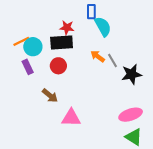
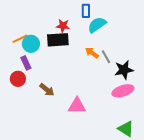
cyan semicircle: (103, 27) -> (97, 25), turned -96
red circle: (58, 66) -> (18, 79), moved
pink ellipse: (131, 115) -> (123, 91), moved
pink triangle: (71, 118) -> (77, 106), moved

